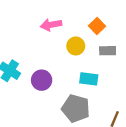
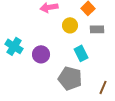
cyan rectangle: (89, 79) -> (81, 53), turned 56

